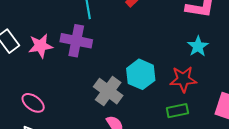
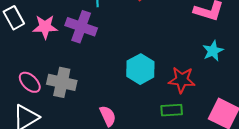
cyan star: (198, 46) -> (213, 51), moved
gray cross: (108, 91) -> (62, 82), moved, turned -32

